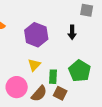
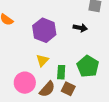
black arrow: (72, 32) -> (80, 28), turned -80

